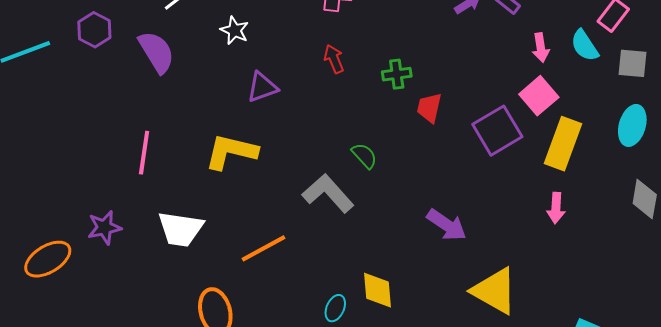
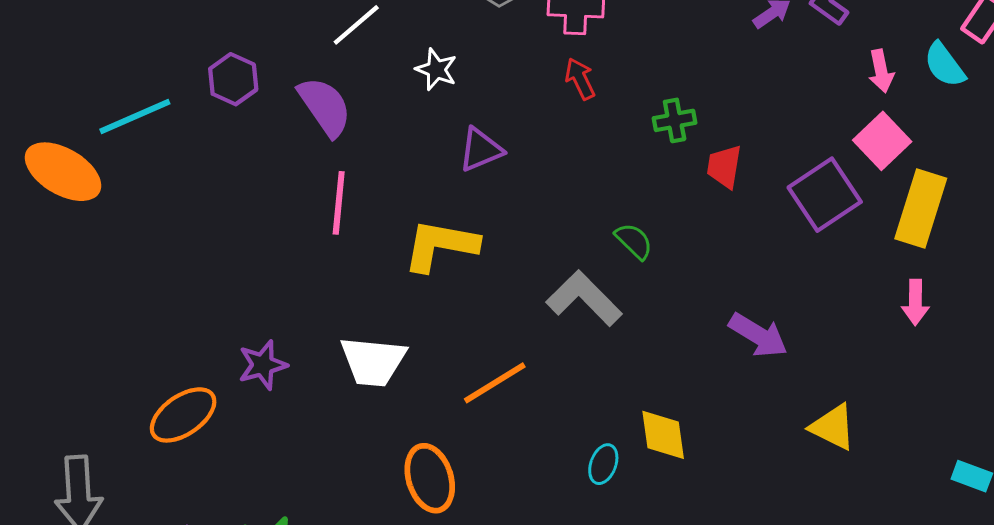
red arrow: (334, 59) -> (580, 79), moved
pink line: (144, 153) -> (339, 203), moved
yellow triangle: (495, 291) -> (833, 427), size x0.7

